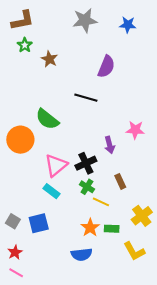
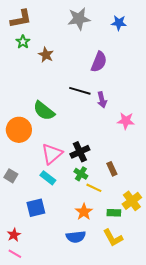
purple arrow: (110, 145) -> (102, 100), moved
gray square: (13, 221) -> (11, 176), moved
green rectangle: (112, 229) -> (114, 213), moved
yellow L-shape: (134, 251) -> (113, 238), moved

